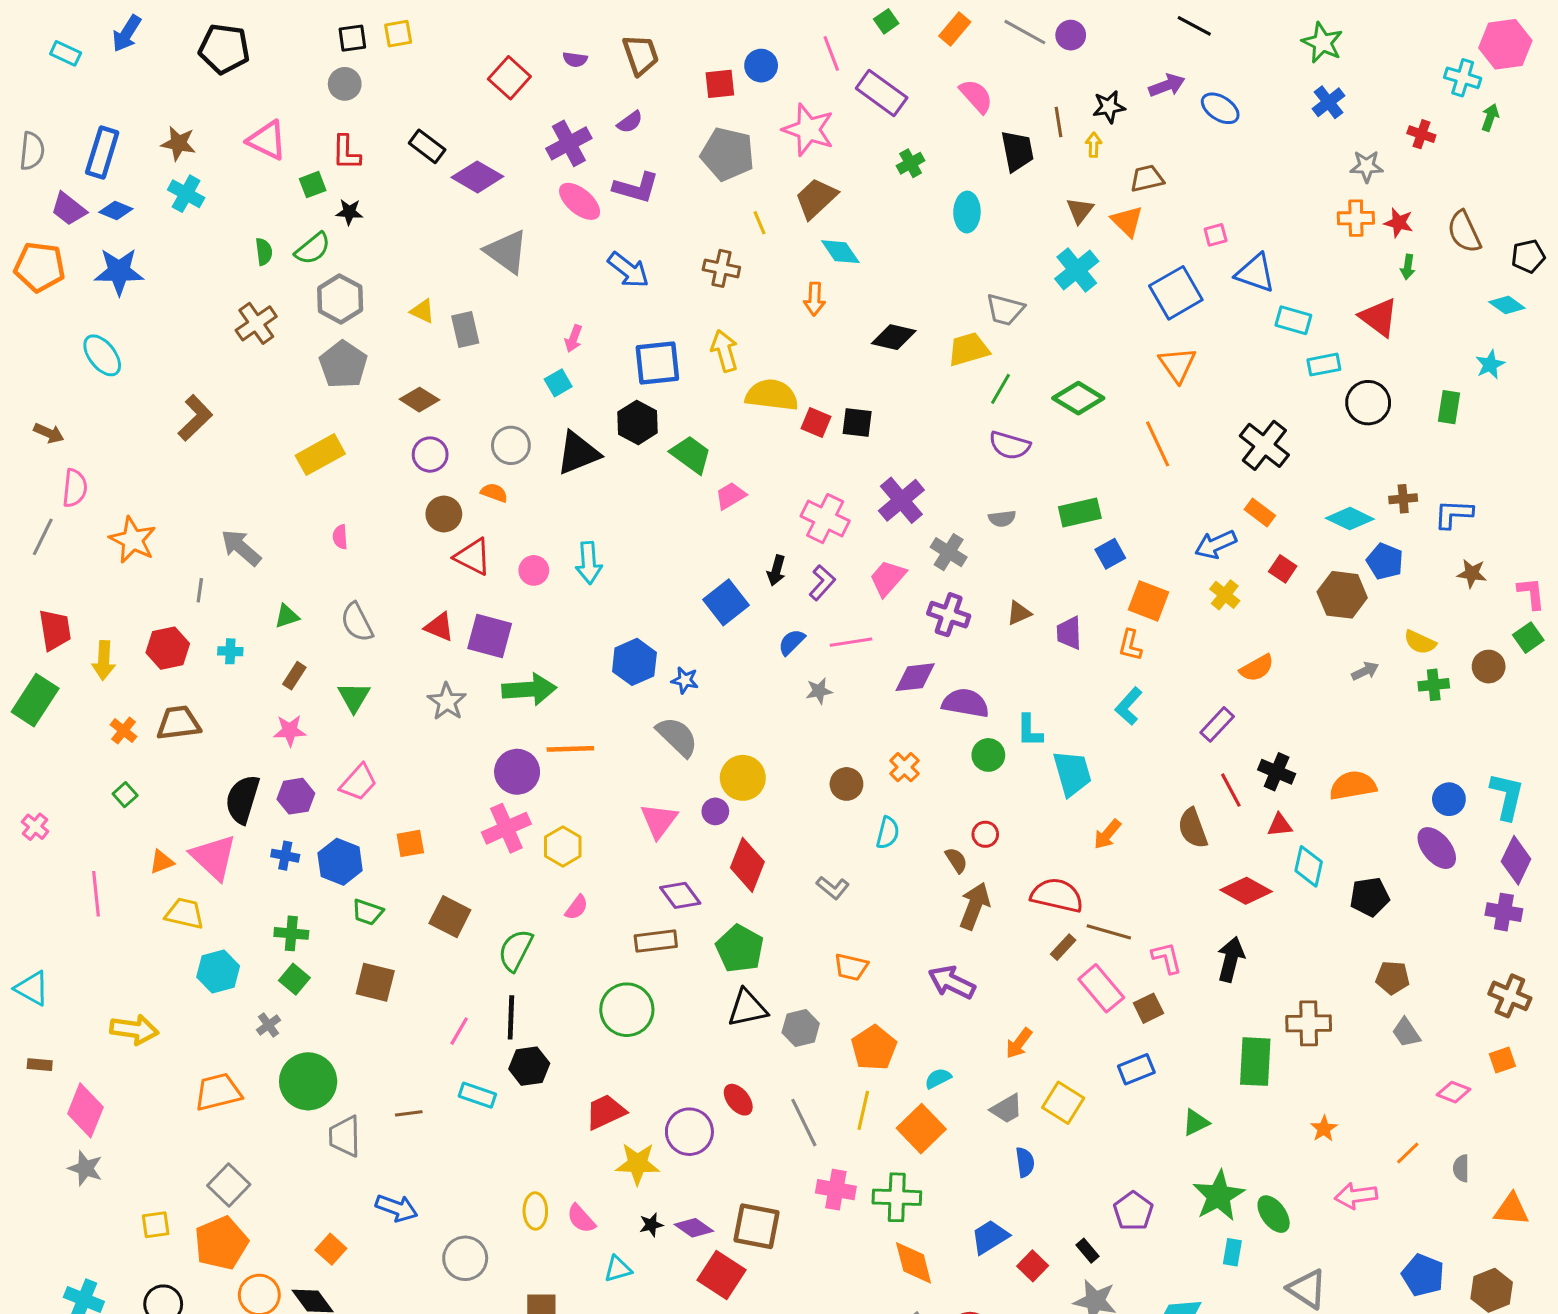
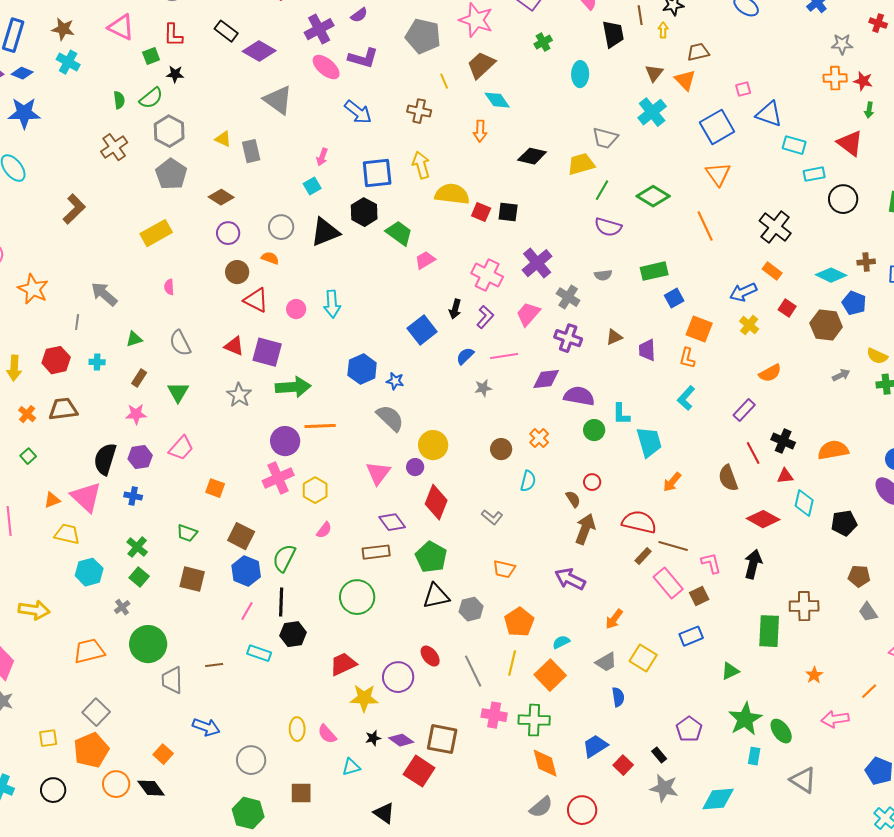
orange square: (410, 843) -> (215, 488), turned 30
blue hexagon: (340, 862) -> (246, 571), moved
green cross: (291, 933) -> (137, 547), turned 35

